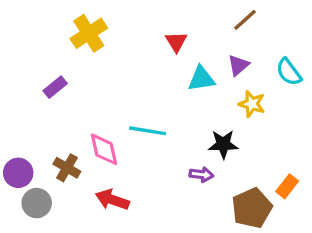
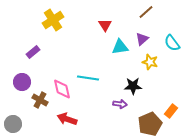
purple circle: (18, 173) -> (22, 82), moved
gray circle: (37, 203) -> (13, 124), moved

